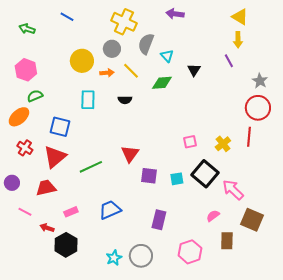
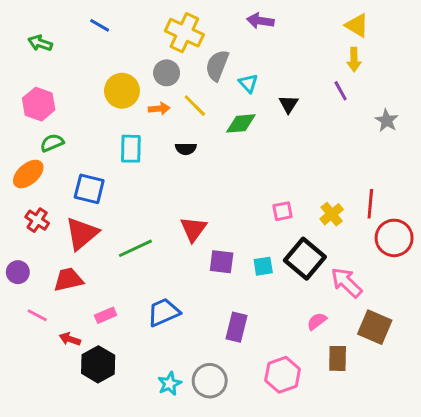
red circle: (258, 108) -> (394, 238), moved

